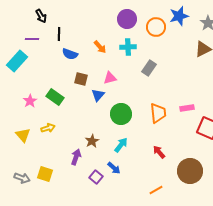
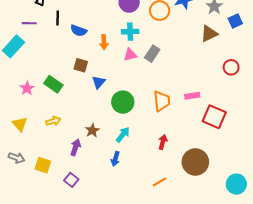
orange arrow: (100, 47) -> (104, 42), moved, turned 40
blue semicircle: (70, 54) -> (79, 31), moved
pink triangle: (110, 78) -> (130, 55), moved
yellow arrow: (48, 128) -> (53, 121), moved
red arrow: (159, 152) -> (163, 142), turned 56
blue arrow: (114, 168) -> (115, 159), turned 64
purple square: (96, 177) -> (71, 180), moved
gray arrow: (22, 178) -> (17, 158), moved

